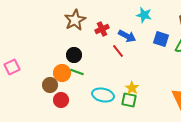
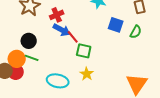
blue arrow: (127, 36) -> (62, 30), moved
red circle: (61, 100) -> (16, 72), moved
green square: (129, 100) -> (84, 51), moved

